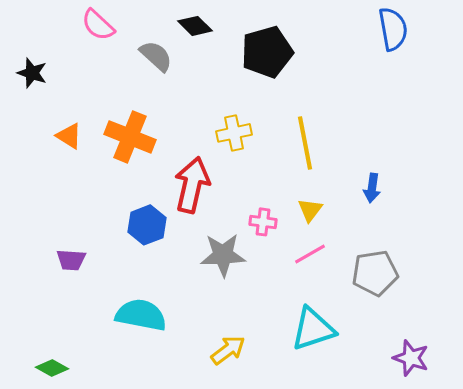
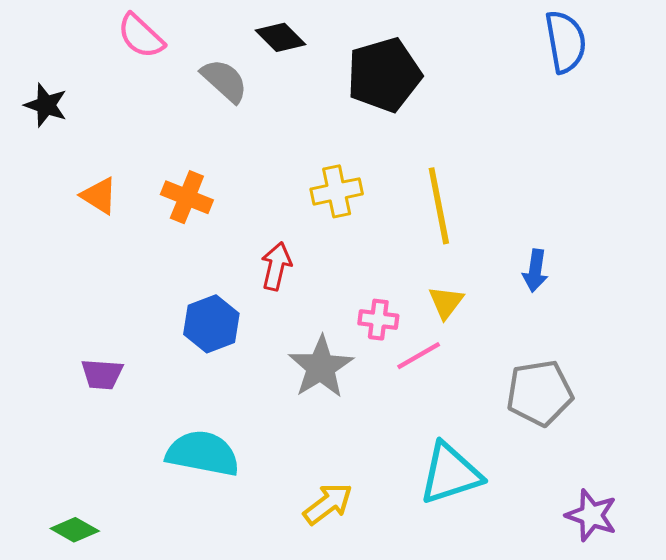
orange cross: (130, 137) -> (187, 197), size x0.7
red arrow: (192, 185) -> (276, 266), size x0.6
pink line: (310, 254) -> (419, 356), moved
gray star: (223, 255) -> (321, 367), turned -30

